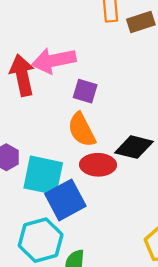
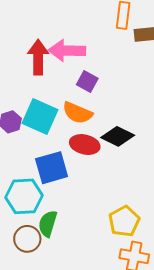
orange semicircle: (82, 130) -> (77, 113), turned -52
cyan square: (43, 175) -> (40, 117), moved

